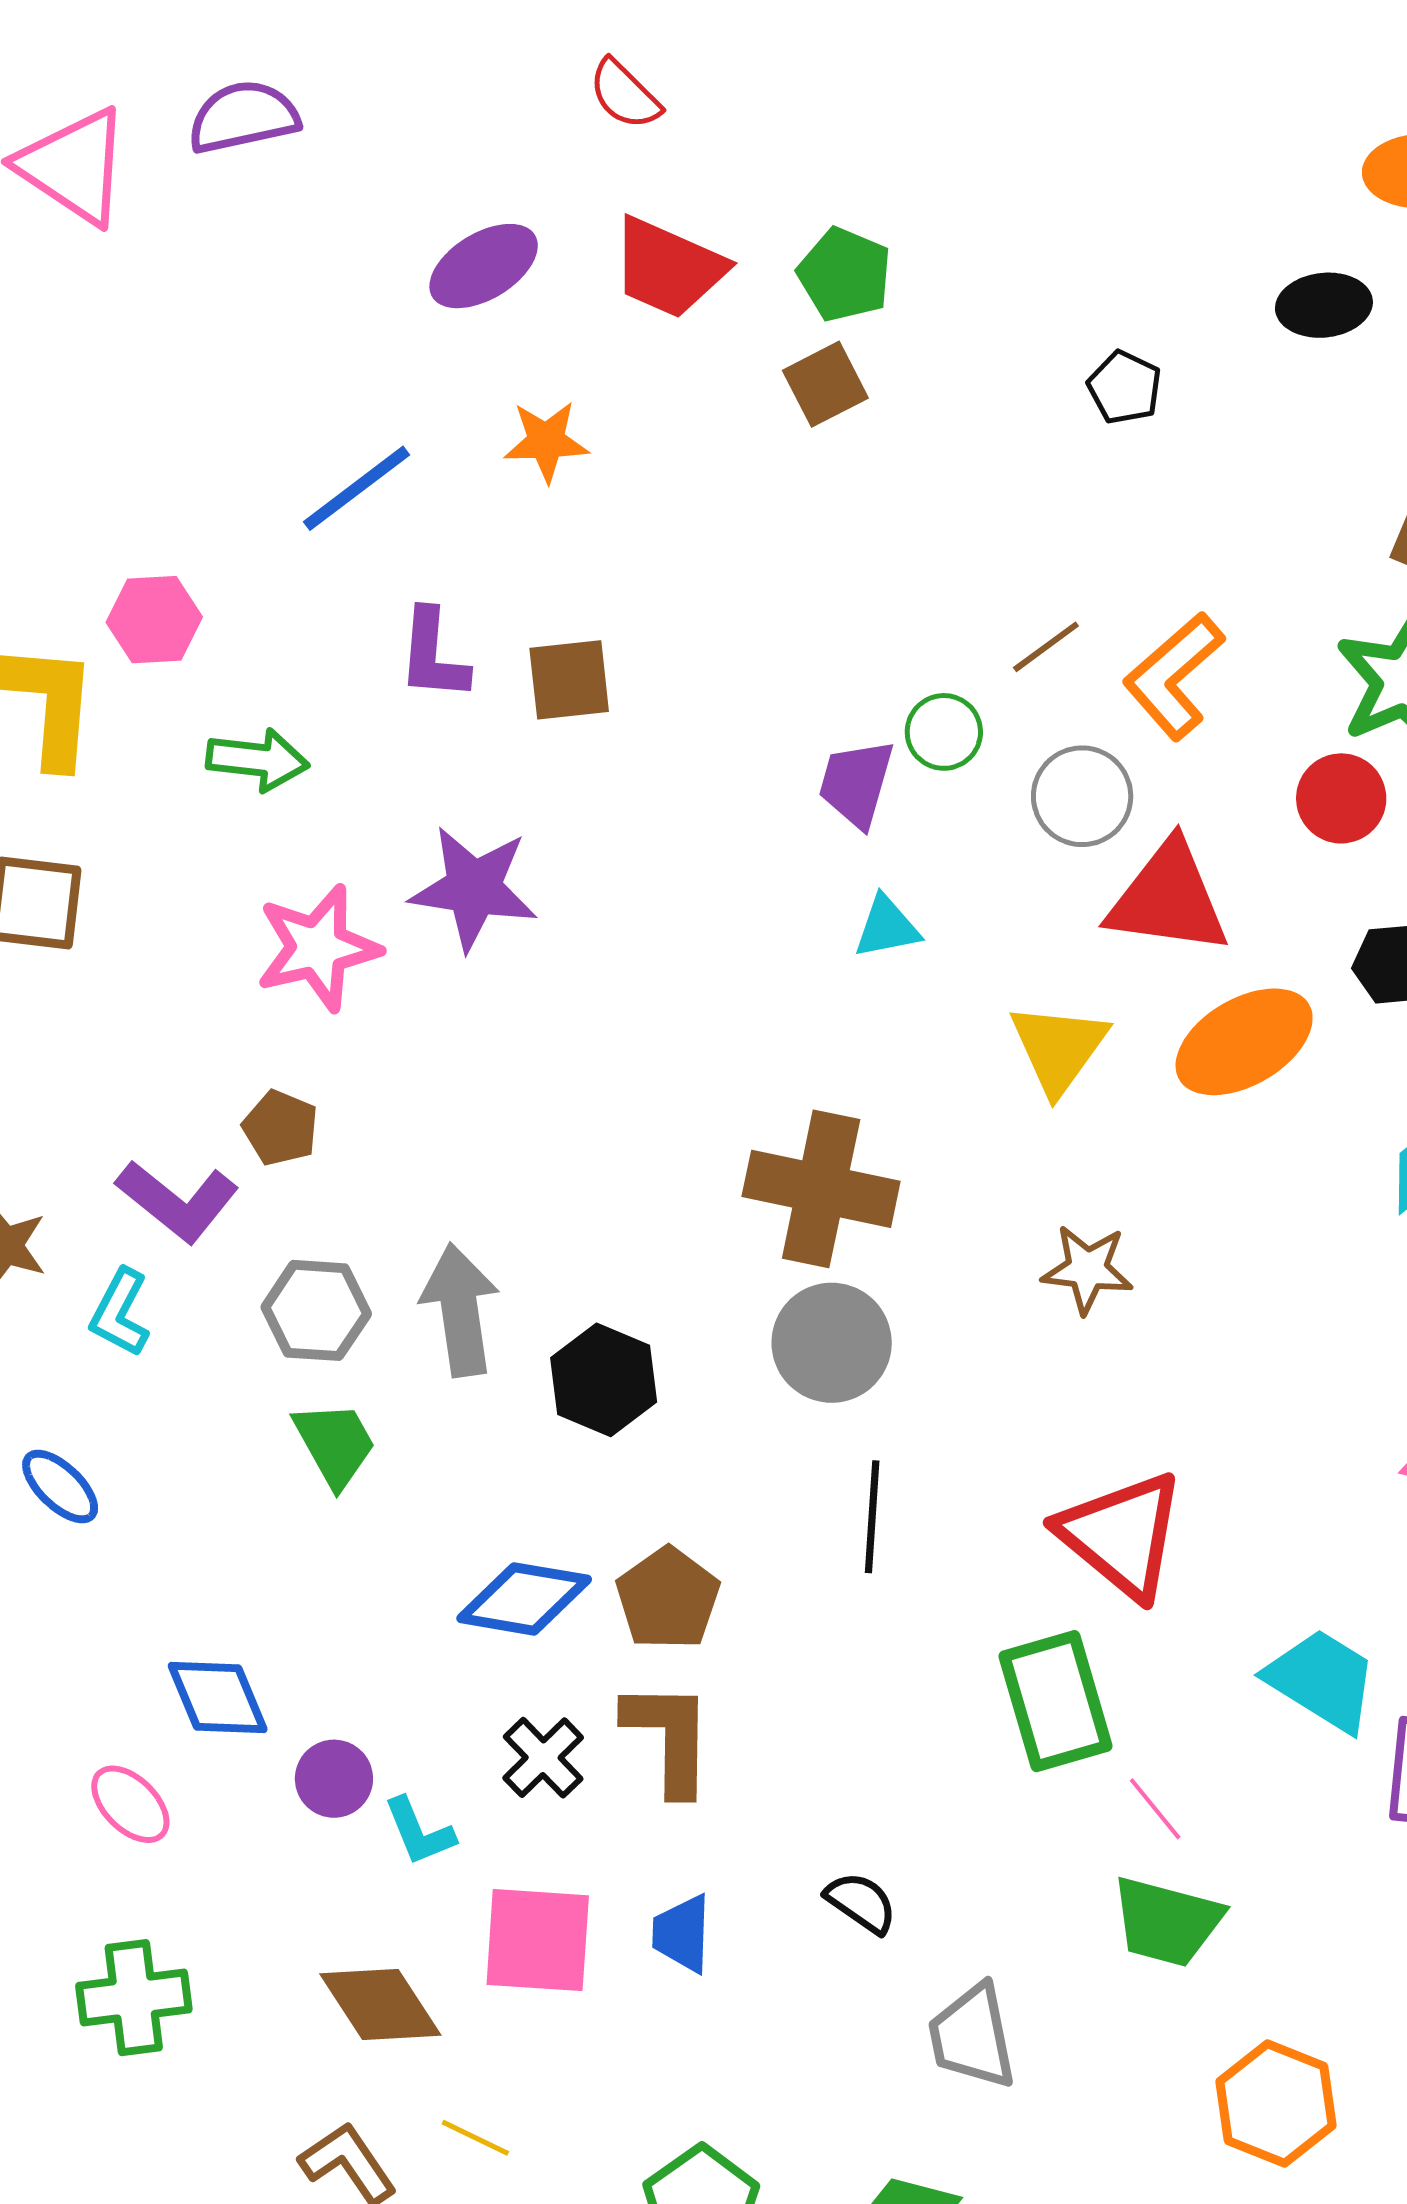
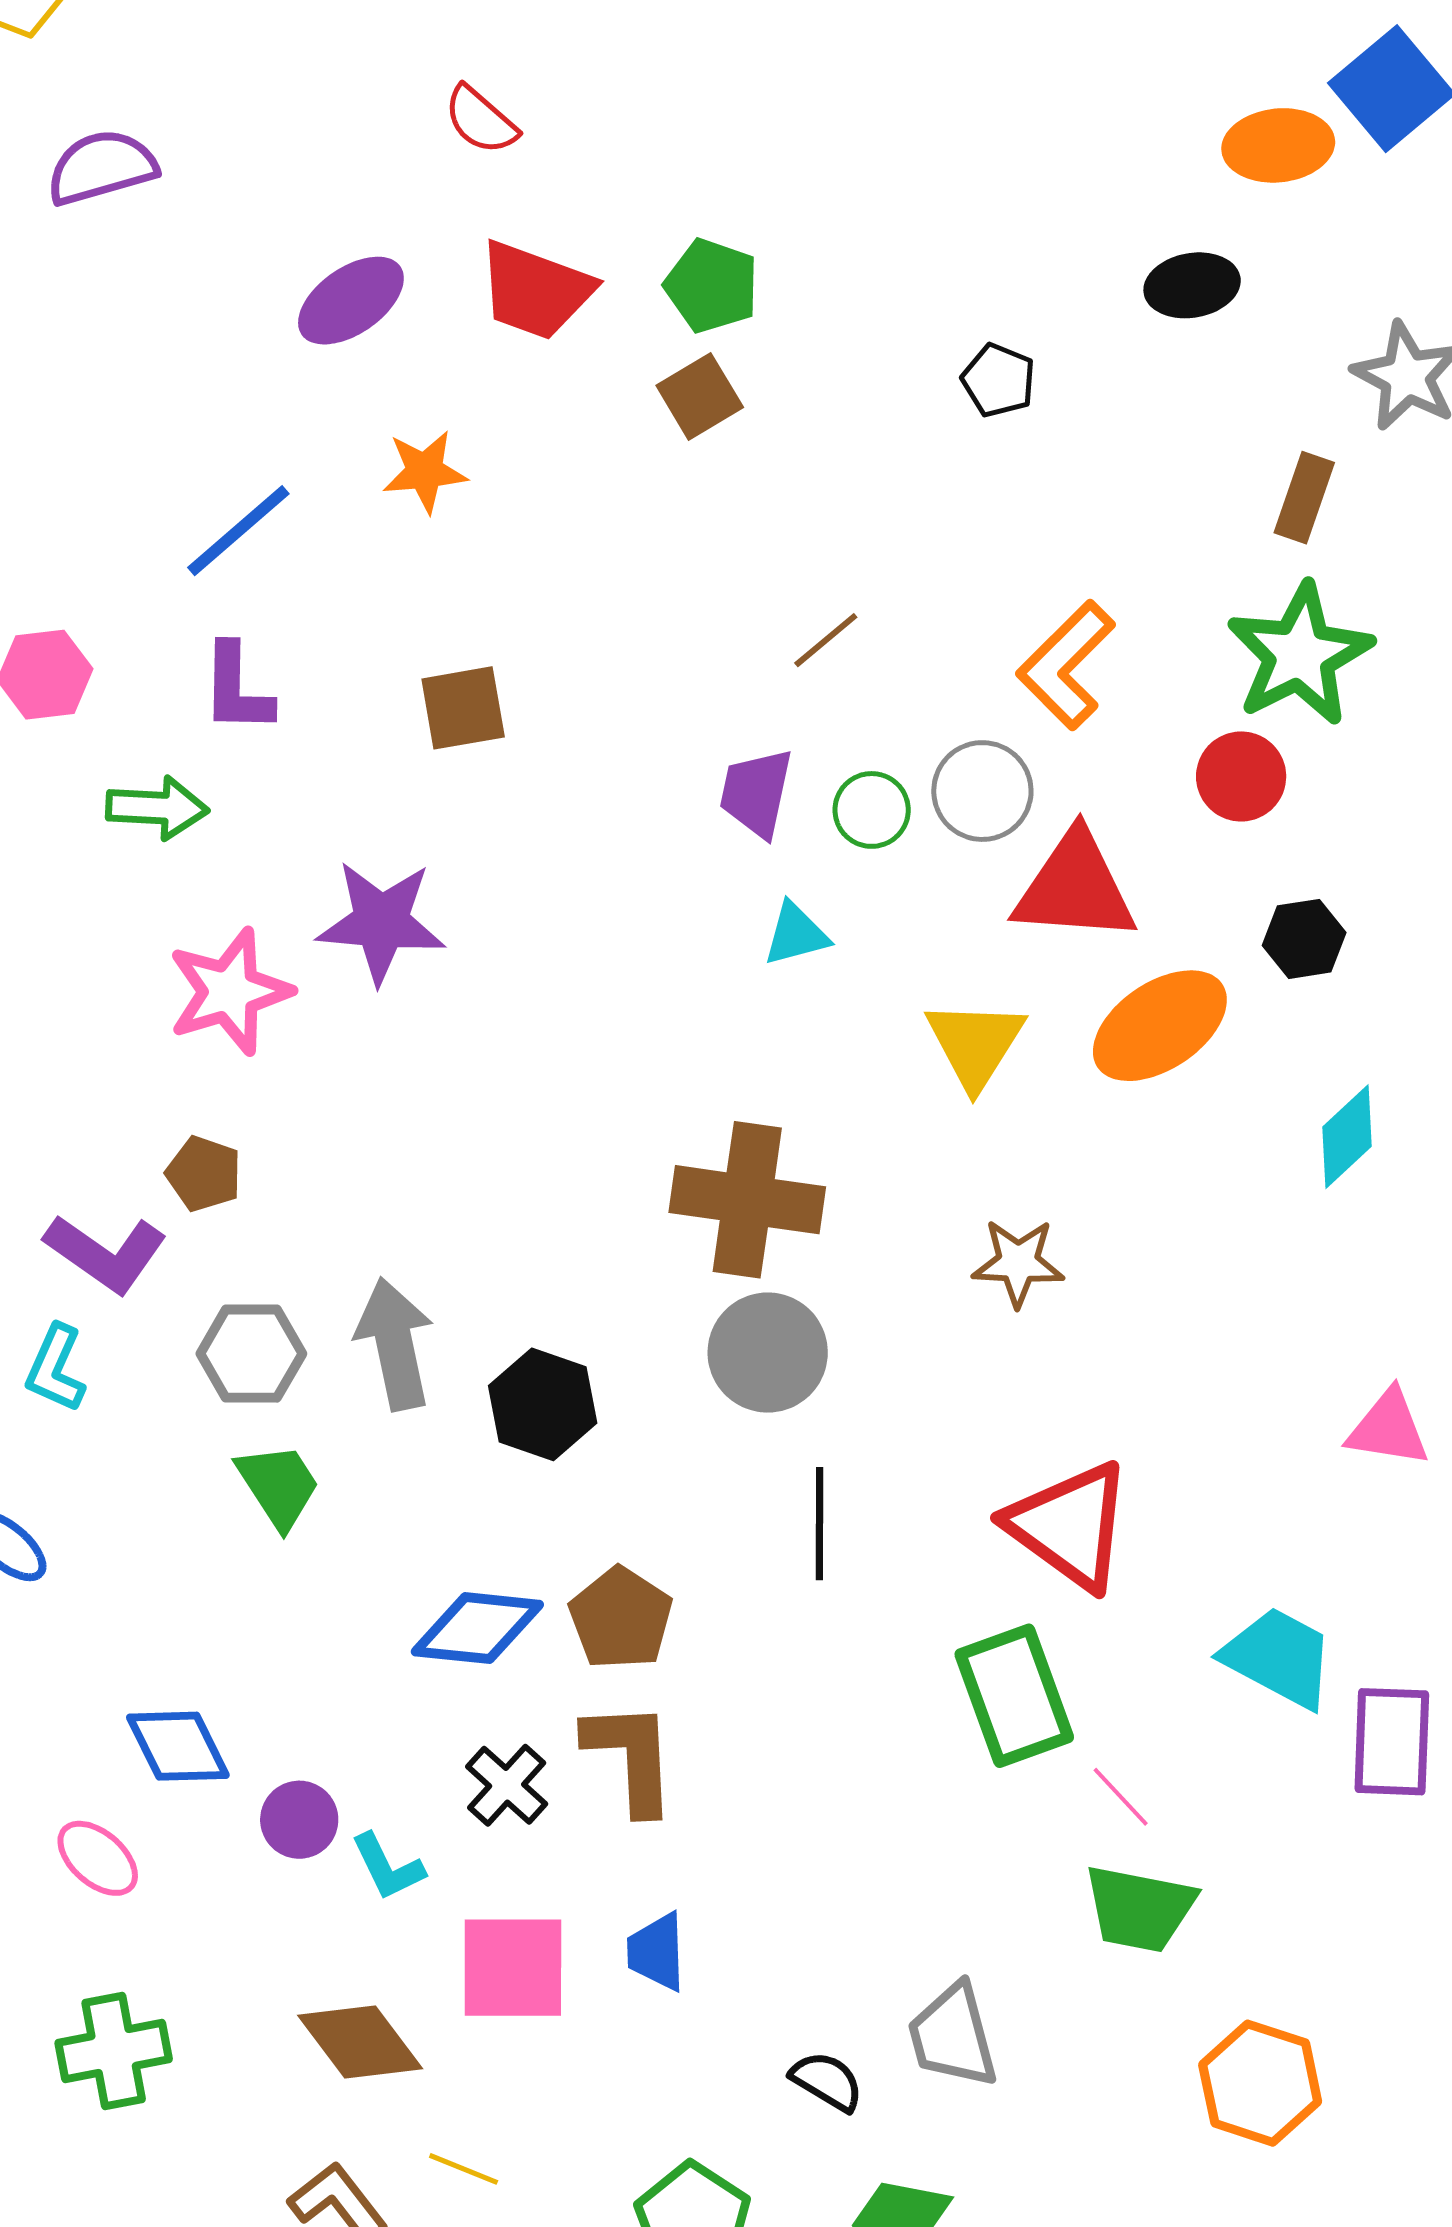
brown line: (1046, 647) -> (826, 640), moved
purple L-shape: (433, 655) -> (237, 689), moved
green circle: (944, 732) -> (872, 810), moved
black semicircle: (861, 1903) -> (827, 2081), moved

